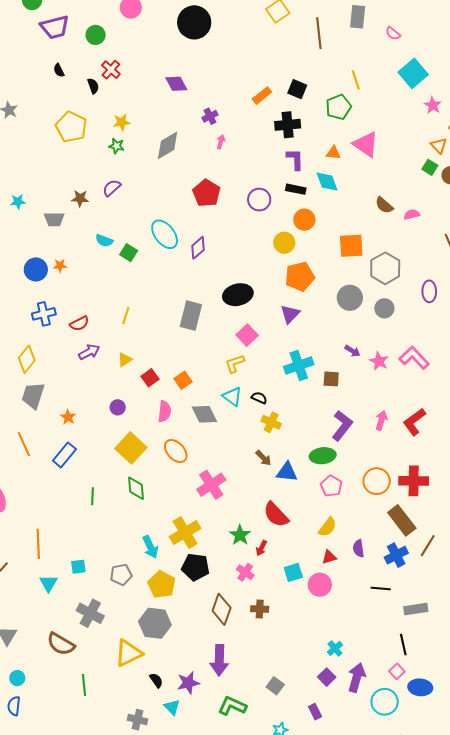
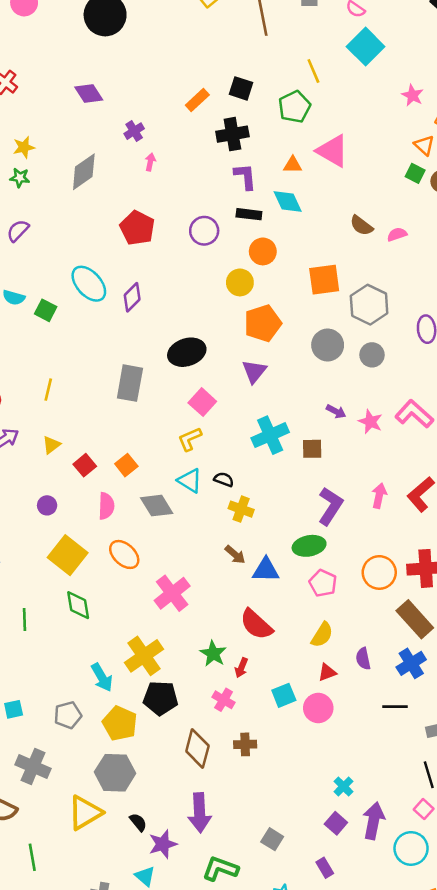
cyan square: (413, 73) -> (366, 47), moved
black semicircle: (156, 680) -> (138, 822), moved

